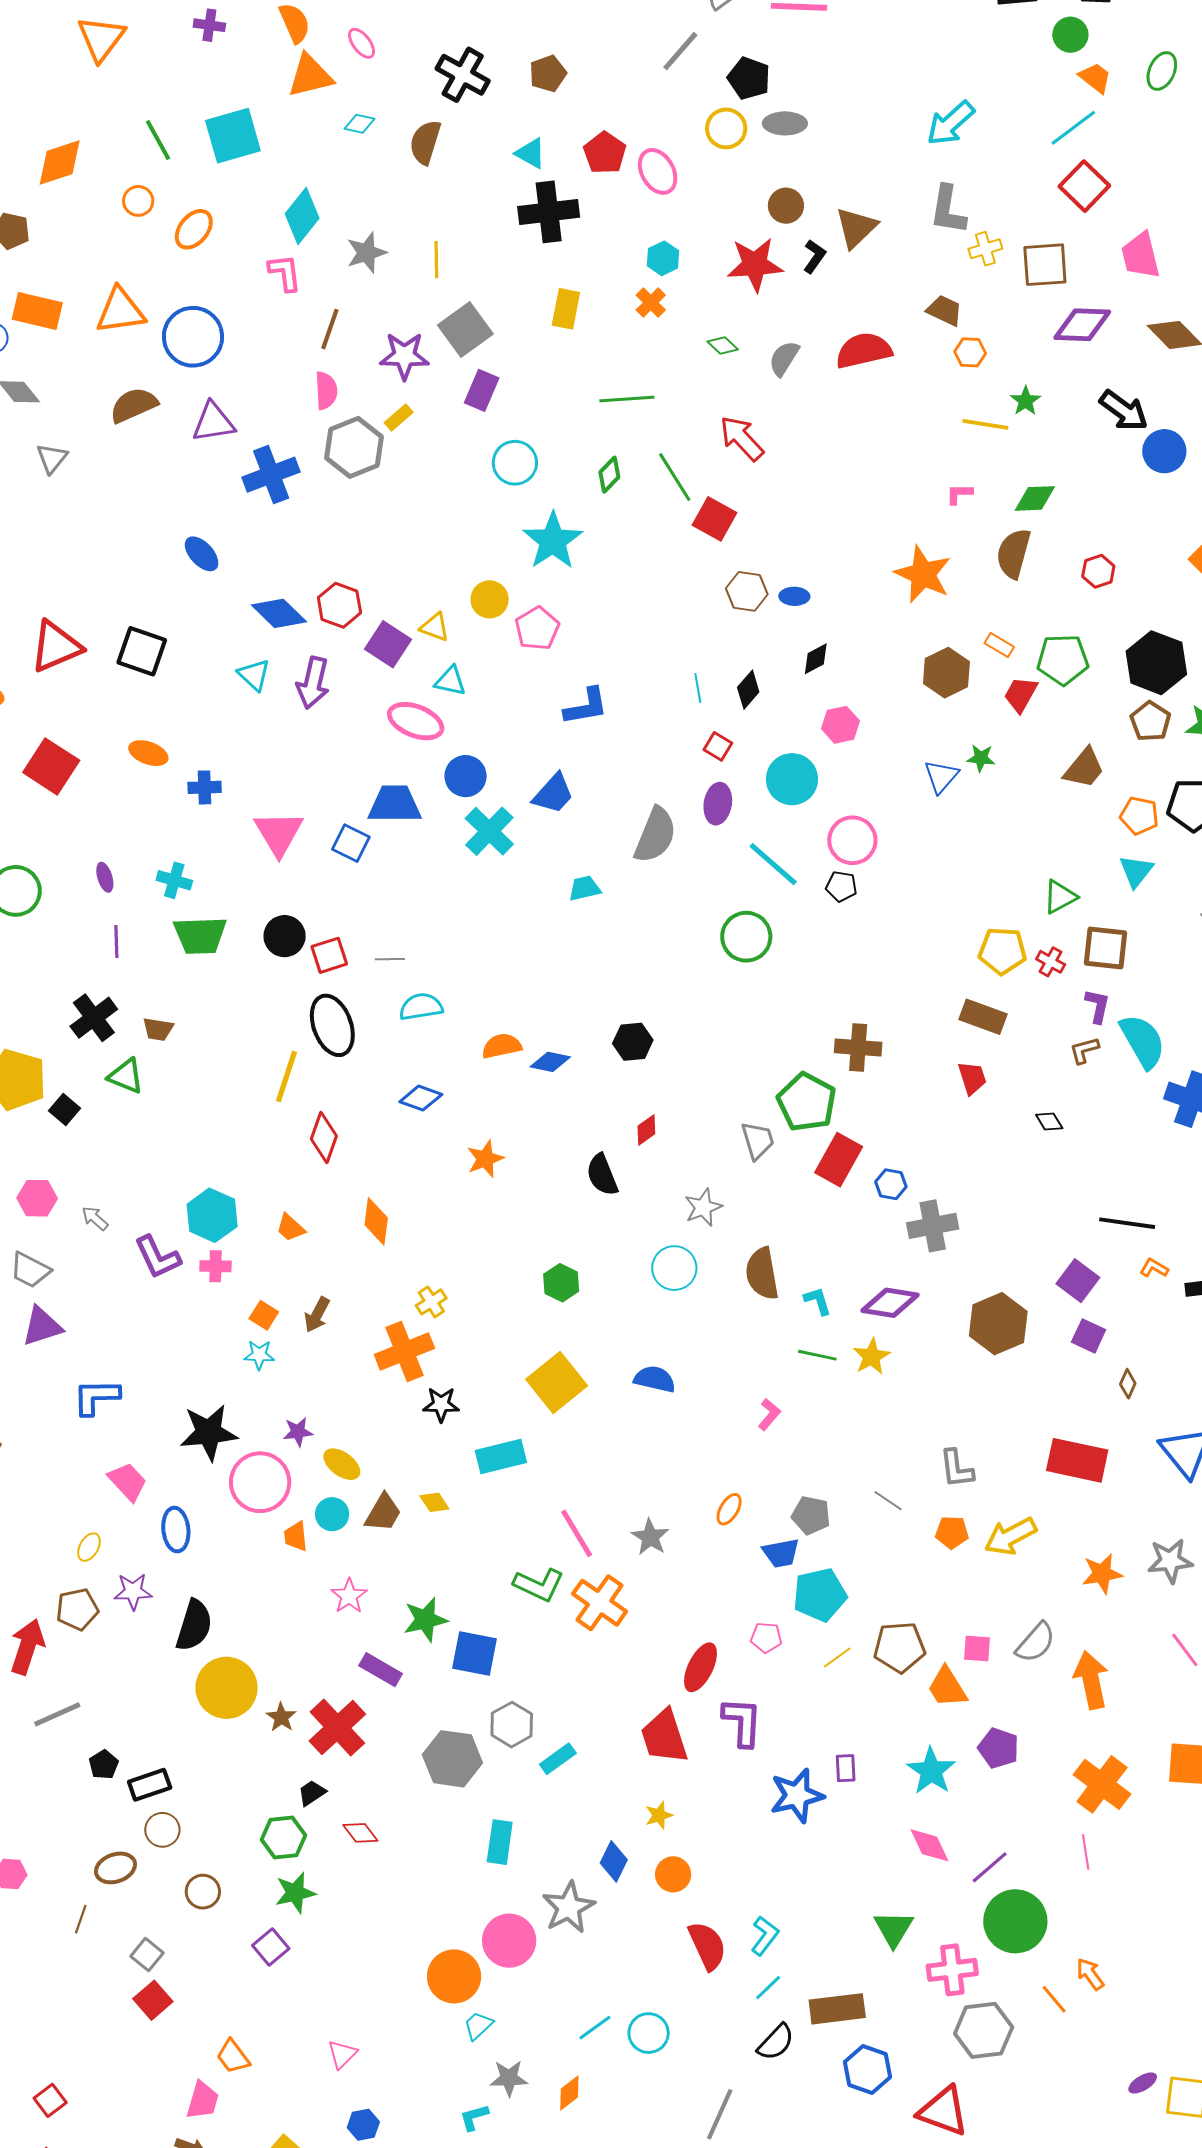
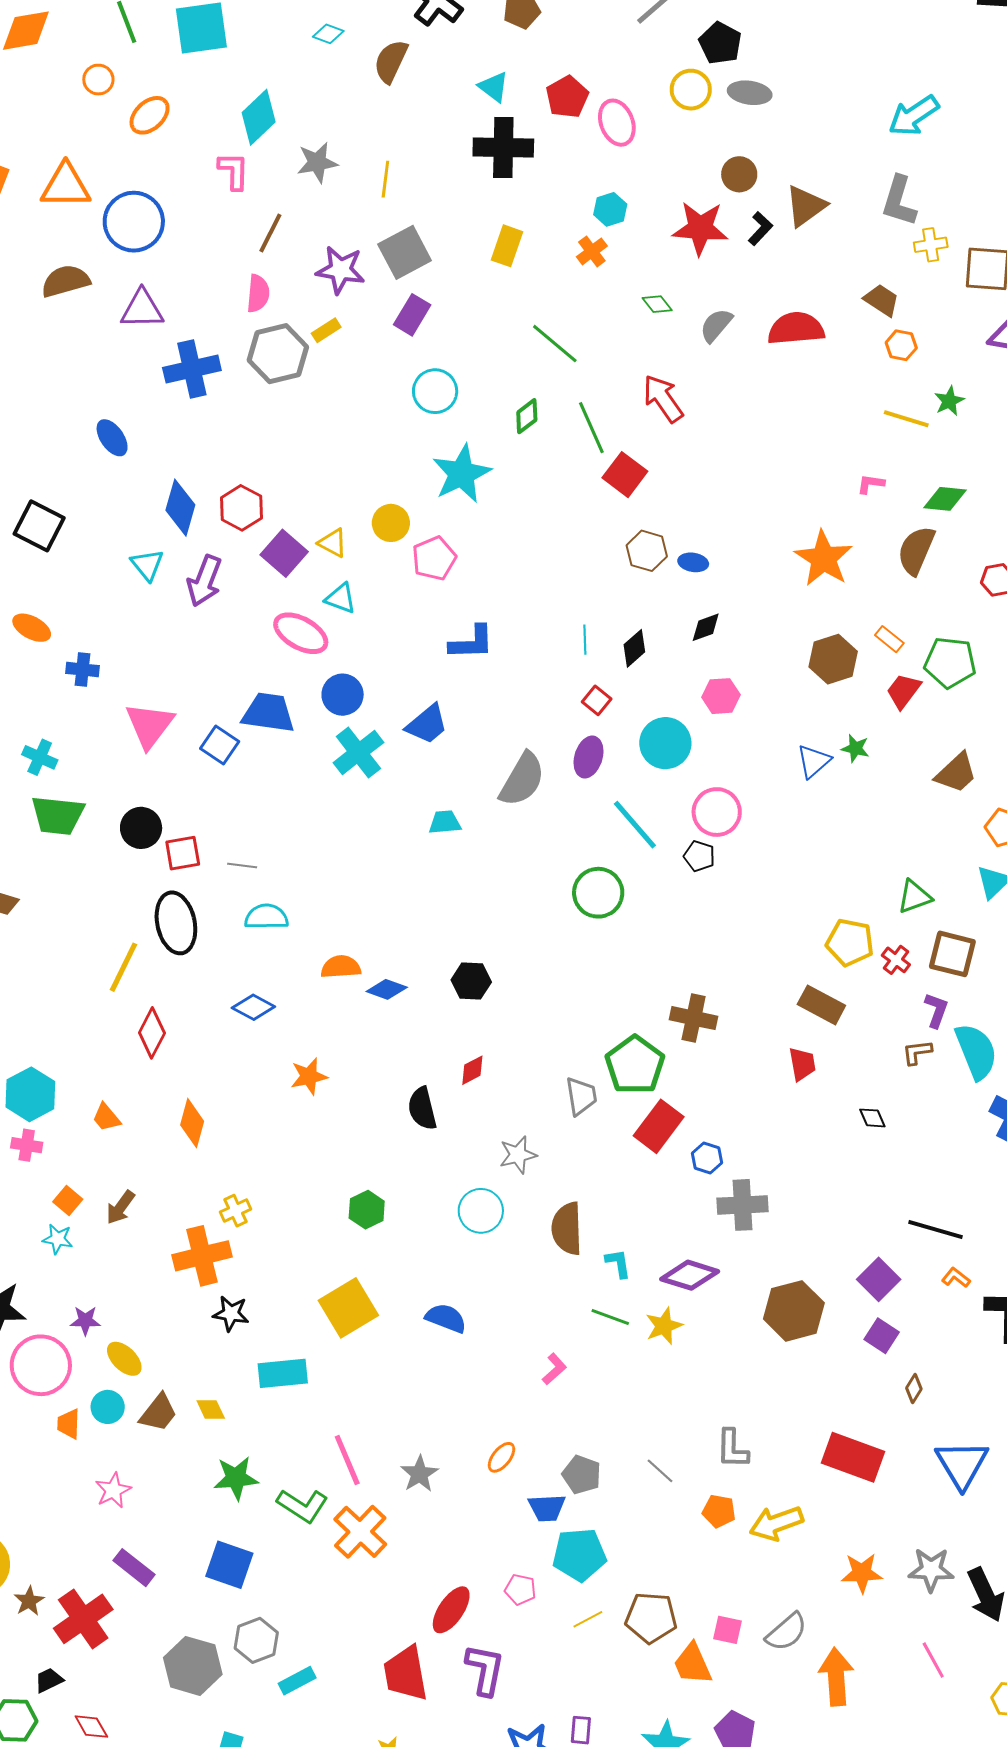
green line: (627, 399) -> (555, 344), turned 36
blue diamond: (279, 613) -> (180, 508), turned 54
green star: (425, 1620) -> (236, 1478), moved

